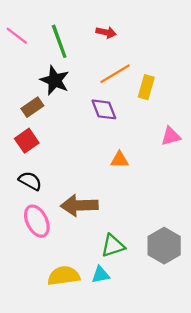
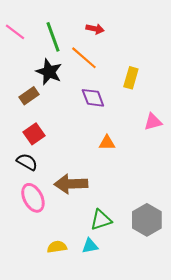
orange line: (115, 74) -> (84, 58), moved, turned 72
red square: (27, 141) -> (34, 134), moved
yellow semicircle: (64, 276) -> (57, 247), size x0.7

